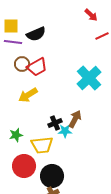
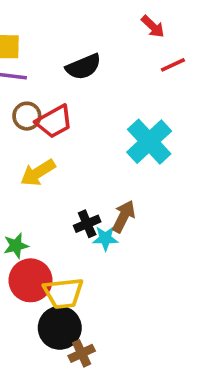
black semicircle: (36, 34) -> (83, 67), moved
yellow trapezoid: (42, 145) -> (63, 293), moved
red circle: (24, 166) -> (31, 280), moved
black circle: (52, 176) -> (60, 328), moved

